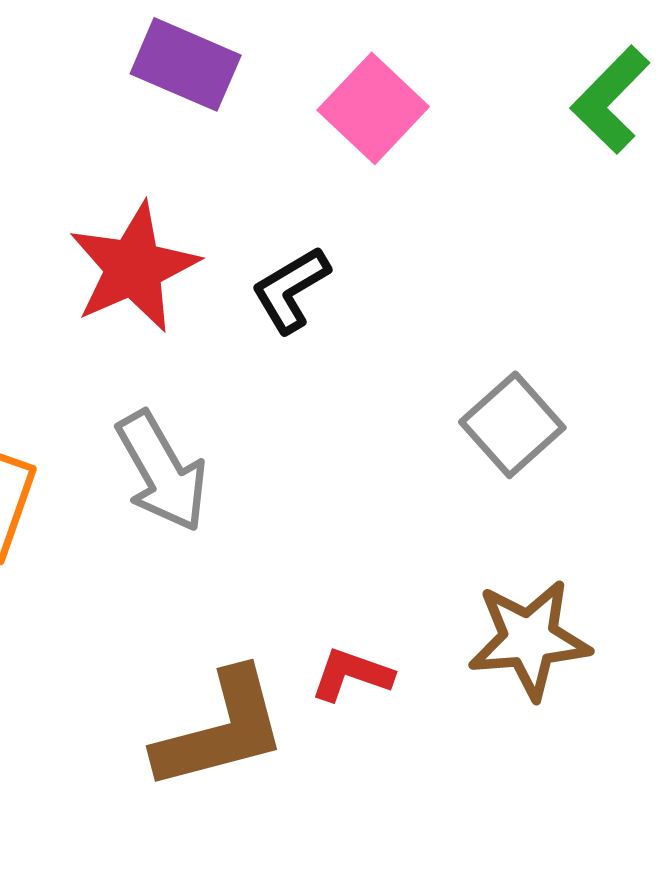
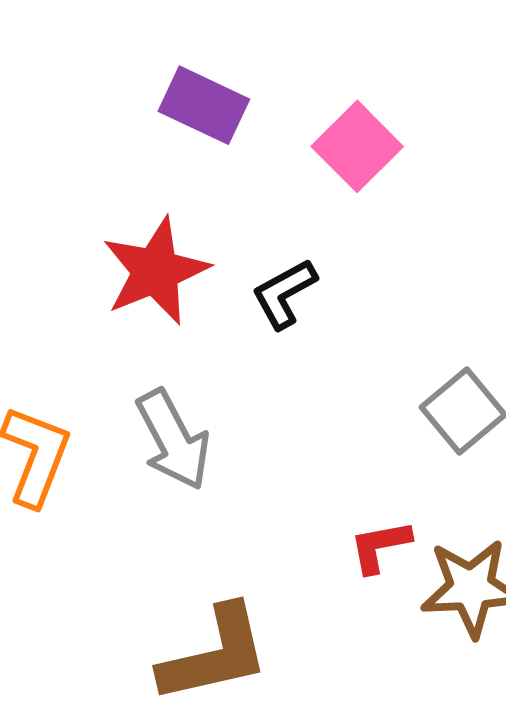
red L-shape: (352, 675) -> (380, 546), moved, turned -32

